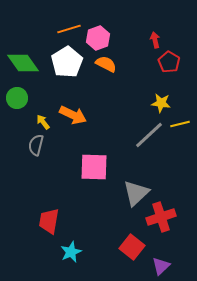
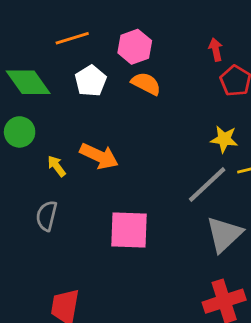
orange line: (69, 29) -> (72, 38), moved
white pentagon: (67, 62) -> (91, 81), size x0.7
gray semicircle: (36, 145) -> (47, 216), moved
gray triangle: (136, 193) -> (224, 234), moved

